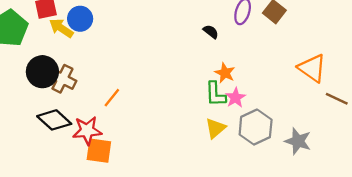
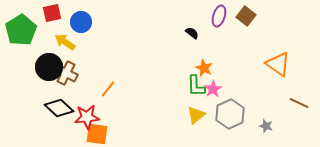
yellow arrow: (61, 28) -> (65, 42), moved
brown line: (337, 99) -> (299, 103), moved
gray star: (298, 141) -> (266, 126), size x0.6

